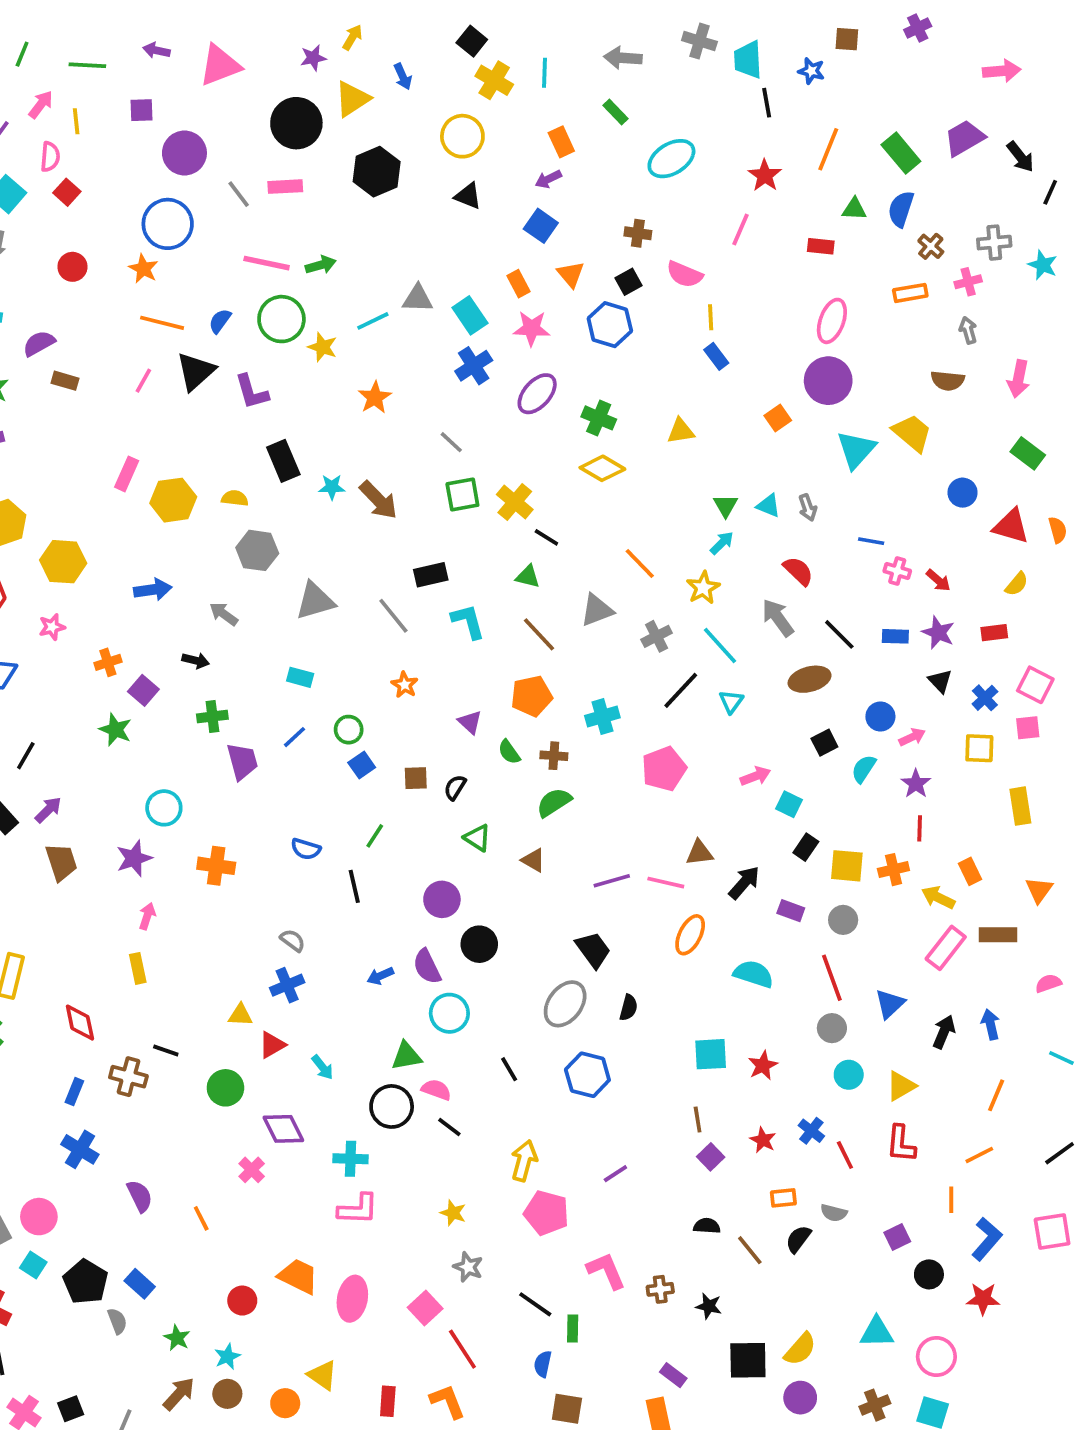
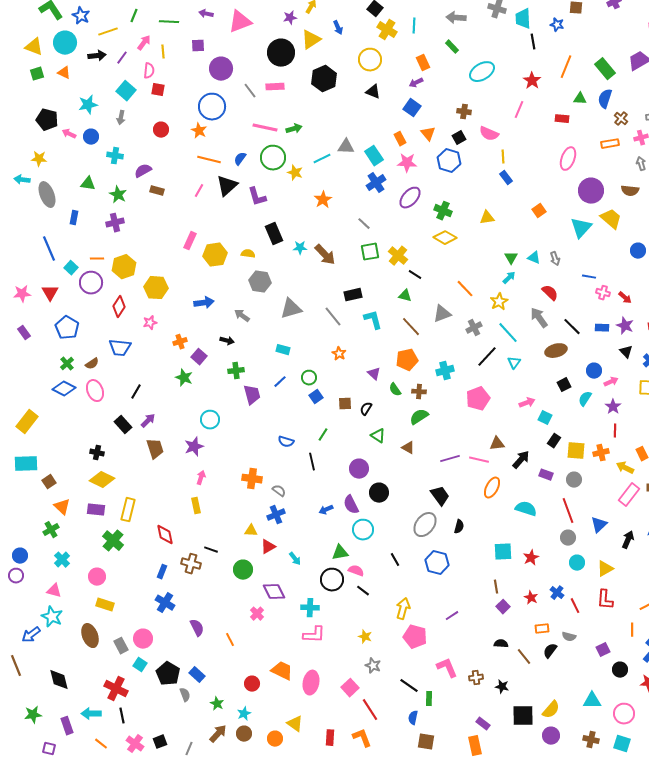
red square: (67, 192) -> (158, 90), turned -32
purple circle: (828, 381) -> (591, 191), moved
orange cross: (216, 866) -> (252, 479), moved
brown cross: (875, 1405) -> (591, 740), turned 35

